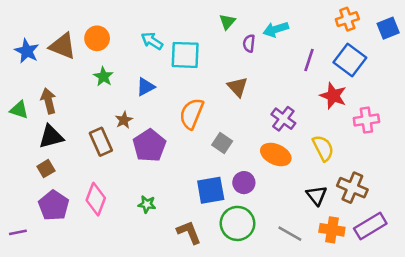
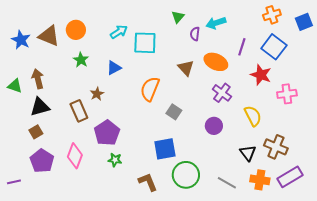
cyan arrow: (152, 41) -> (119, 32), turned 114
purple pentagon: (149, 146) -> (107, 133), moved
orange ellipse: (276, 154) -> (216, 62), moved
purple circle: (244, 183) -> (214, 126), moved

